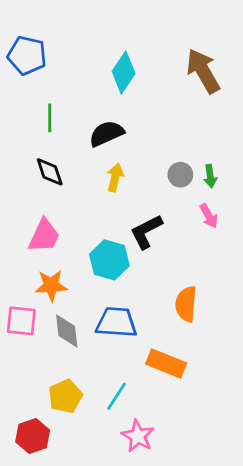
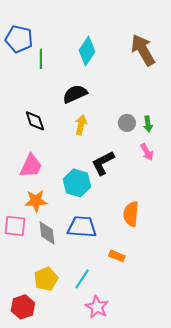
green line: (50, 118) -> (41, 59), moved
orange rectangle: (166, 364) -> (117, 256), size x0.6

